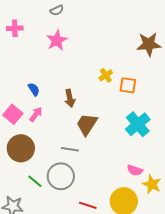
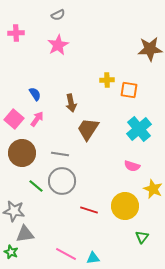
yellow cross: (106, 75) -> (107, 80), turned 32
gray line: (70, 149) -> (60, 154), moved
pink semicircle: (135, 170) -> (132, 166), moved

